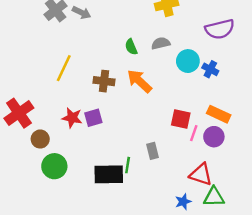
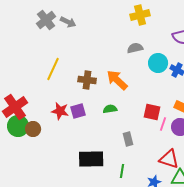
green semicircle: (131, 47) -> (110, 109), moved, turned 104
green line: (128, 165) -> (122, 171), moved
green circle: (54, 166) -> (18, 126), moved

